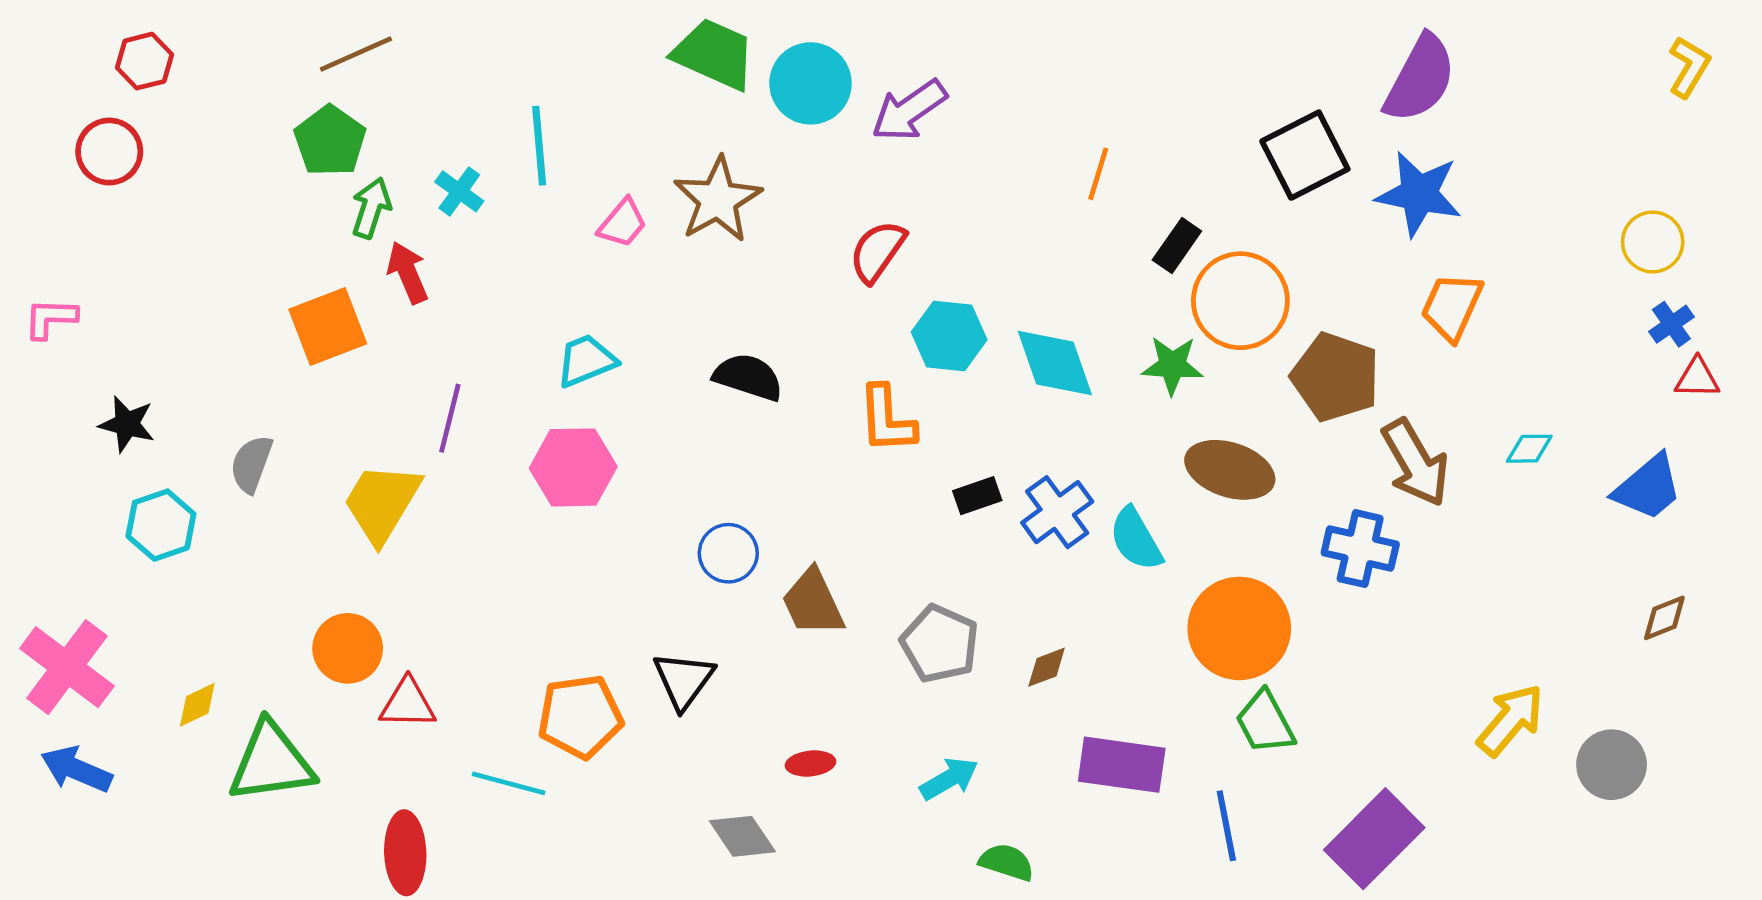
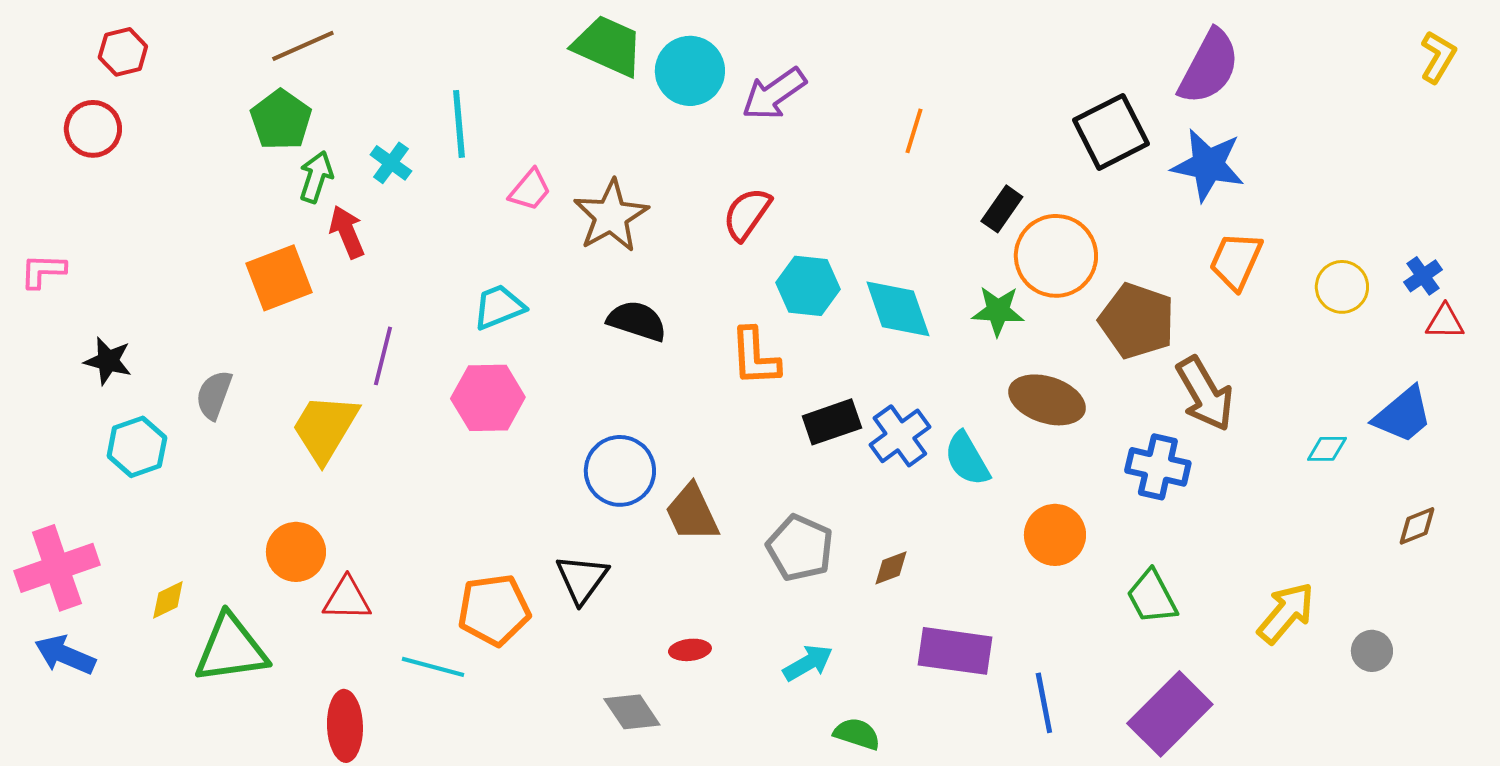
orange line: (1098, 174) -> (914, 131), moved
brown star: (718, 200) -> (611, 216), moved
yellow circle: (1653, 242) -> (1342, 287), moved
cyan diamond: (1529, 449) -> (1327, 449), moved
black rectangle: (977, 496) -> (832, 422), size x1.4
blue circle: (728, 553) -> (620, 471), size x1.4
orange circle: (1239, 628) -> (1055, 535), size x0.7
pink cross: (67, 667) -> (57, 568), turned 34
green trapezoid: (1265, 722) -> (1152, 597), moved
gray circle: (1612, 765) -> (1372, 651), size x0.7

